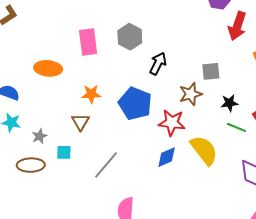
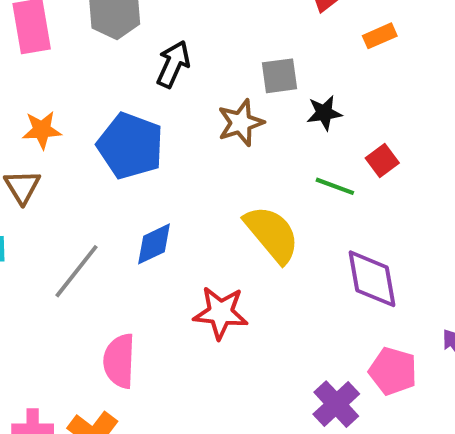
black star: (229, 103) -> (324, 113), moved
red star: (172, 123) -> (221, 313), moved
blue diamond: (167, 157) -> (154, 244), moved

